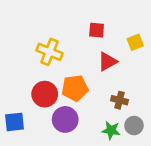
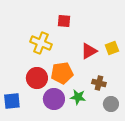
red square: (97, 30) -> (64, 21), moved
yellow square: (135, 42) -> (112, 48), moved
green star: (111, 130) -> (78, 97), moved

